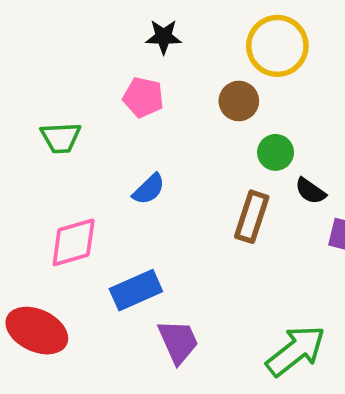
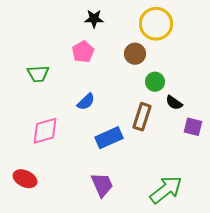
pink pentagon: (143, 97) -> (83, 52), turned 30
blue rectangle: (136, 290) -> (109, 138), moved
red ellipse: (37, 331) -> (25, 179), size x0.7

